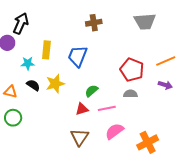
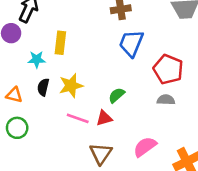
blue trapezoid: (78, 56) -> (131, 43), moved
black semicircle: (33, 85) -> (43, 87), turned -112
pink line: (107, 108) -> (78, 118), moved, turned 30

